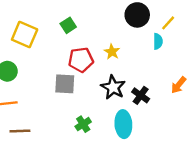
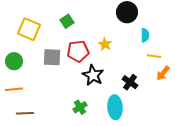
yellow line: (168, 23) -> (154, 56), moved, turned 56
gray square: (65, 84) -> (52, 57), moved
black star: (113, 87) -> (93, 75), moved

